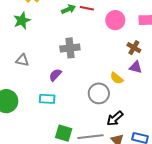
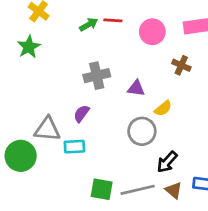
gray triangle: (22, 60) -> (47, 129), moved, size x1.5
purple triangle: (136, 67) -> (136, 88), moved
yellow semicircle: (117, 78) -> (163, 108), turned -72

